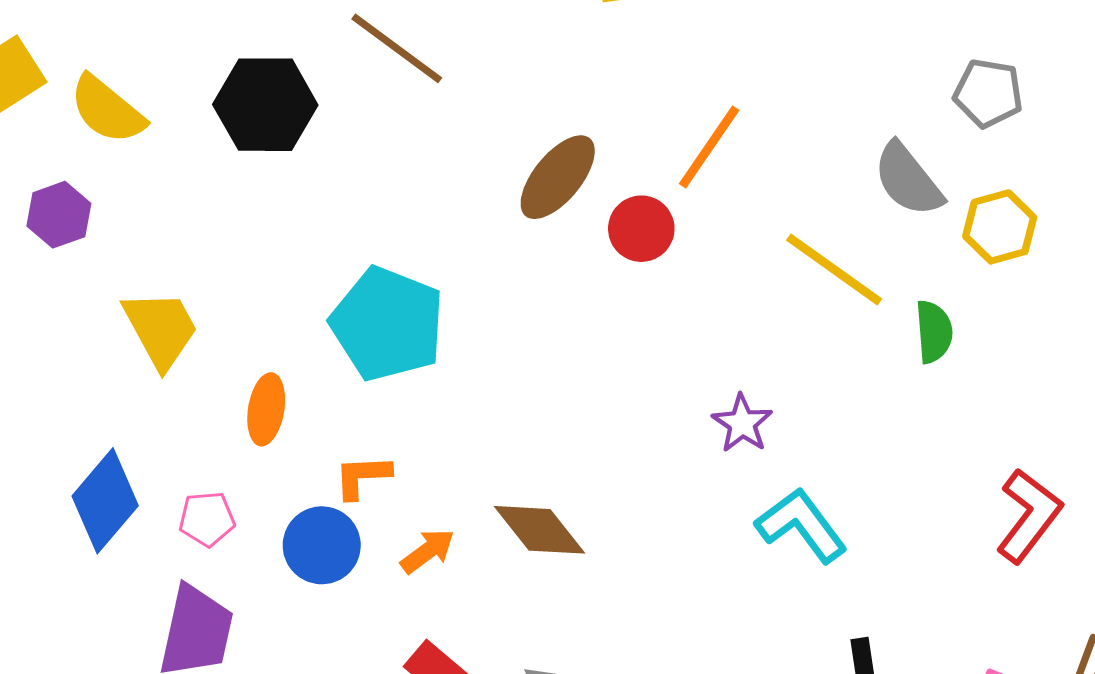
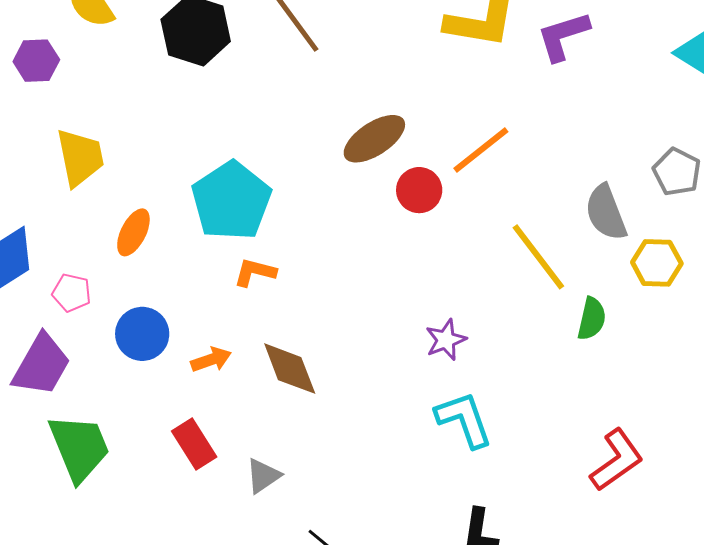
orange L-shape: (362, 476) -> (255, 272), moved

